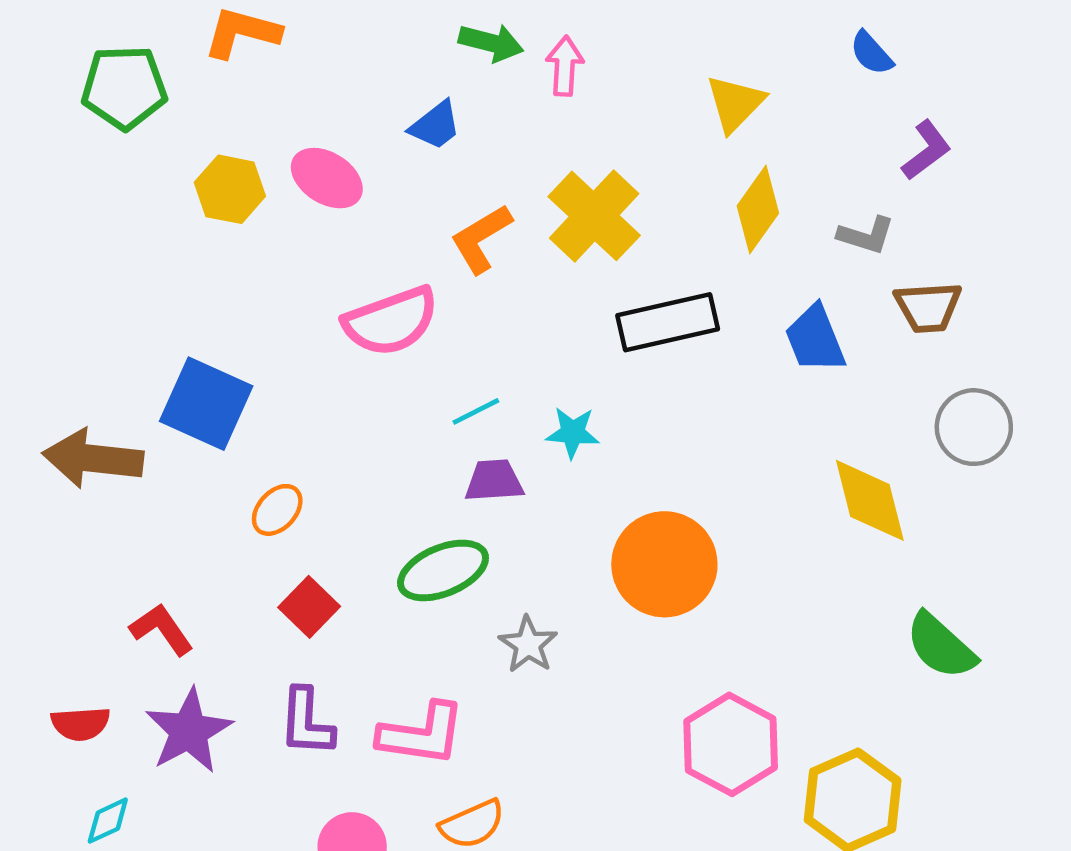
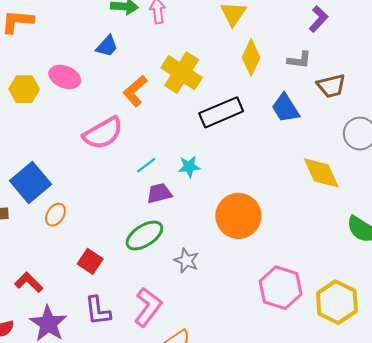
blue square: (206, 404) -> (30, 182), turned 36
orange ellipse: (277, 510) -> (55, 215), moved
pink L-shape: (422, 734) -> (148, 307), turned -51

